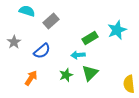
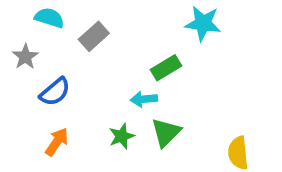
cyan star: (117, 30) -> (203, 23), moved, turned 30
gray star: (14, 42) -> (25, 57), moved
blue semicircle: (42, 51) -> (55, 92), moved

